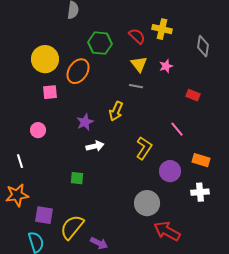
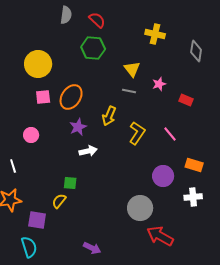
red semicircle: (137, 36) -> (97, 20), moved
pink star: (166, 66) -> (159, 84), moved
orange ellipse: (78, 71) -> (71, 97), moved
yellow L-shape: (144, 148) -> (137, 133), moved
yellow semicircle: (72, 227) -> (59, 201), moved, size x0.6

